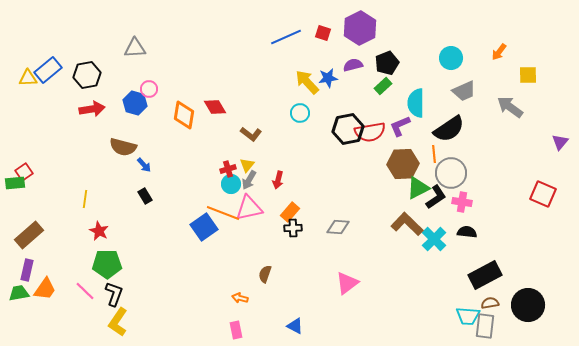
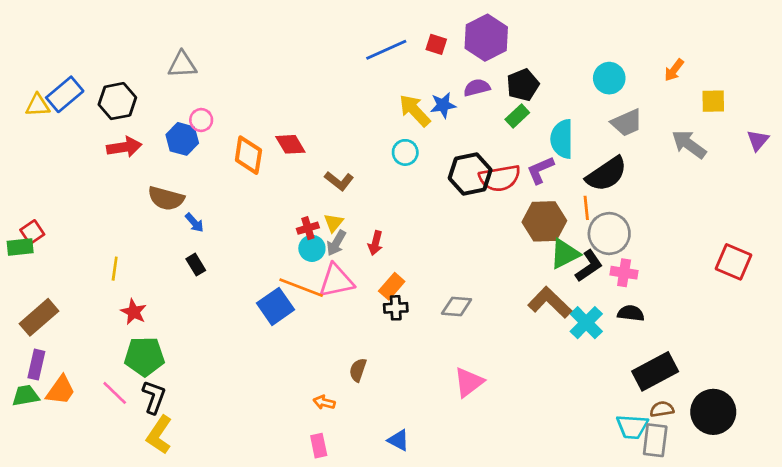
purple triangle: (560, 142) -> (758, 140), moved

